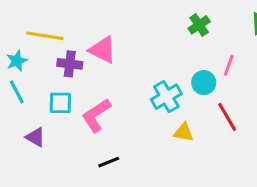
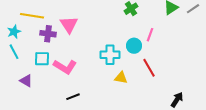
pink triangle: (102, 50) -> (69, 25), turned 30
cyan cross: (166, 97) -> (110, 55), turned 30
pink L-shape: (96, 115) -> (65, 67), turned -115

